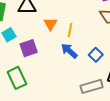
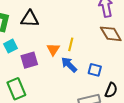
orange triangle: (50, 24) -> (53, 49), moved
blue square: (96, 55) -> (95, 70), turned -32

